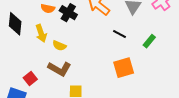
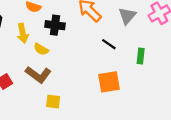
black cross: (68, 13) -> (55, 25), moved, turned -30
green rectangle: (149, 41) -> (141, 56), turned -40

